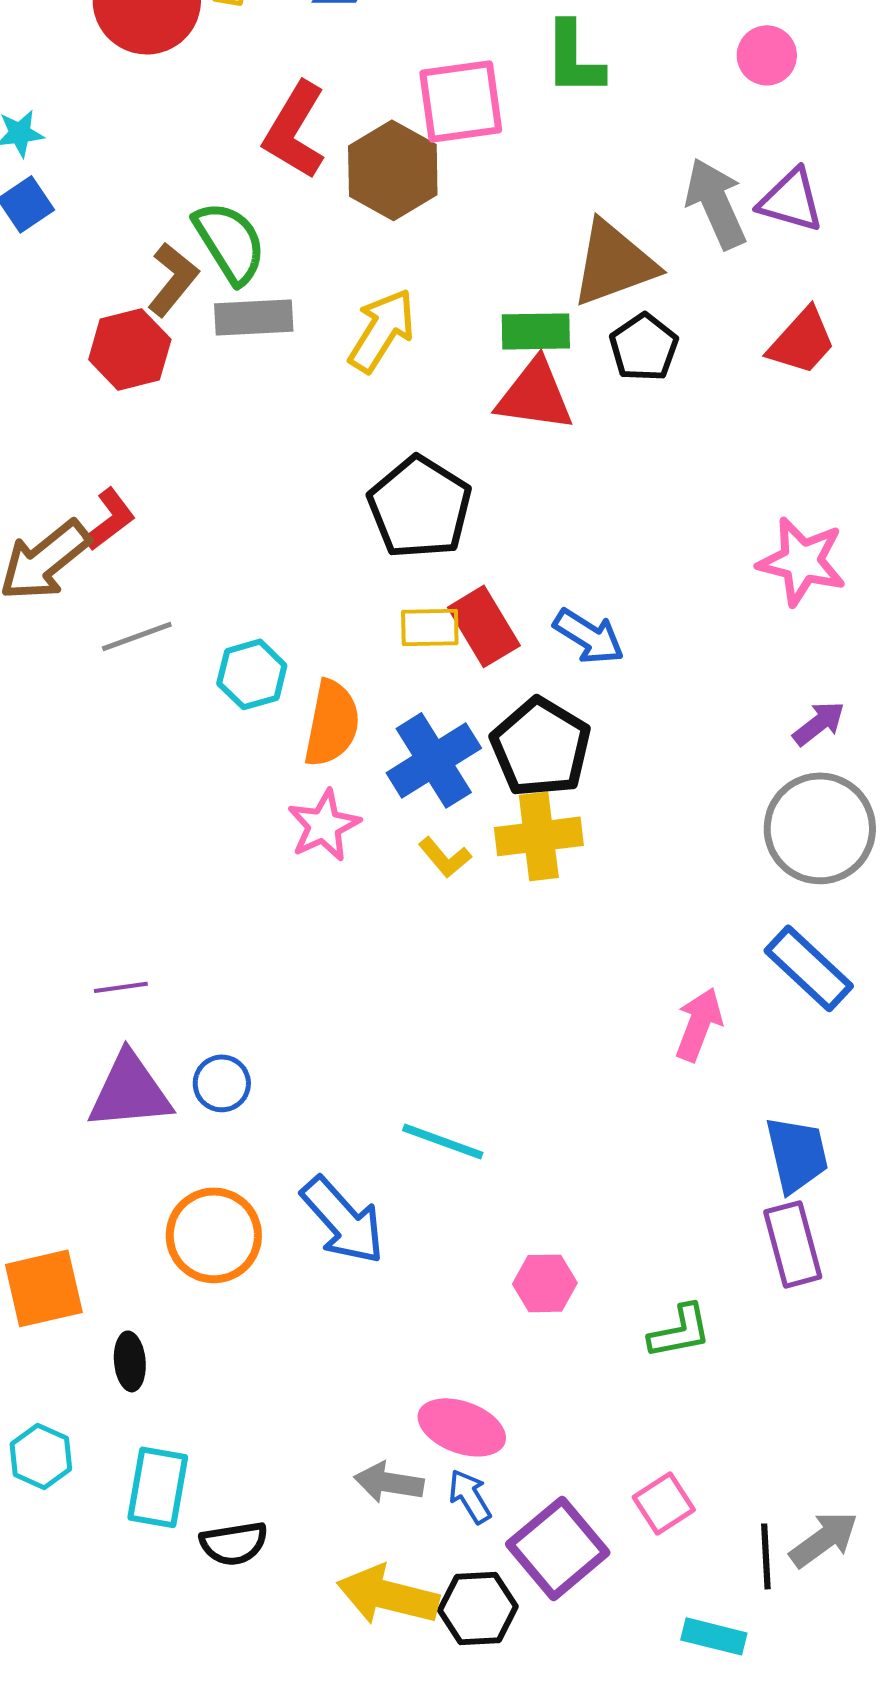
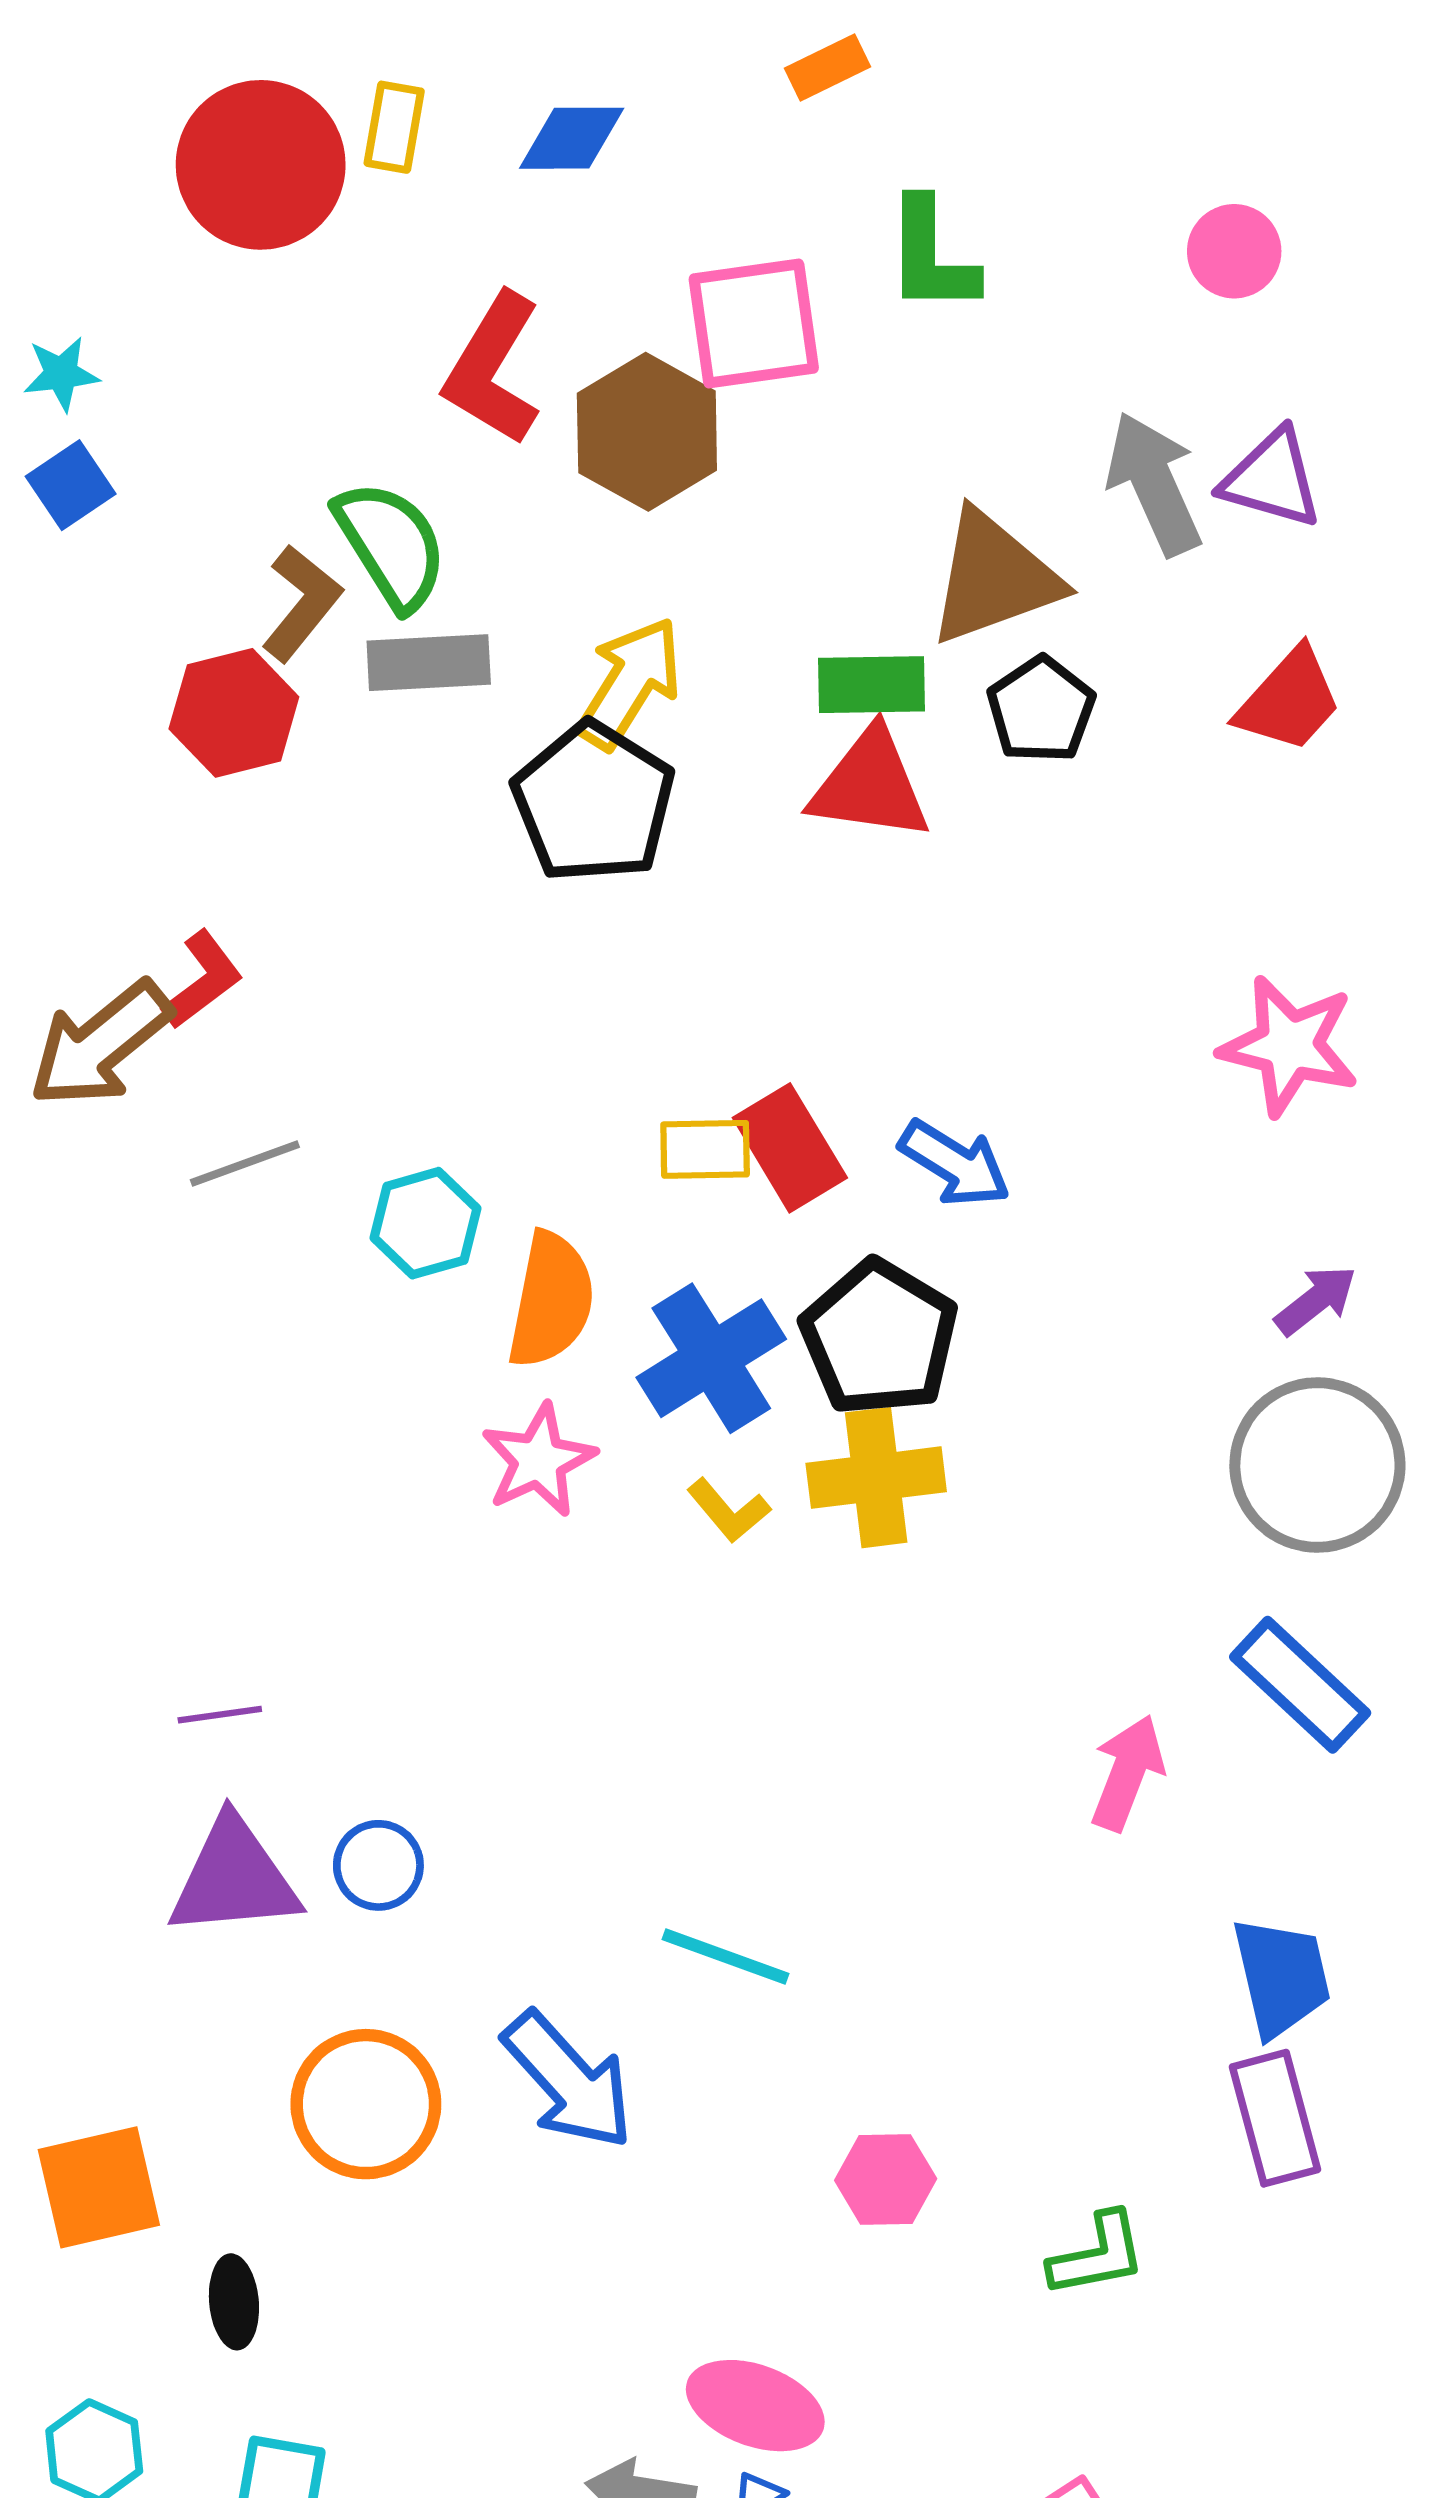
black pentagon: (420, 507) -> (594, 802), moved

